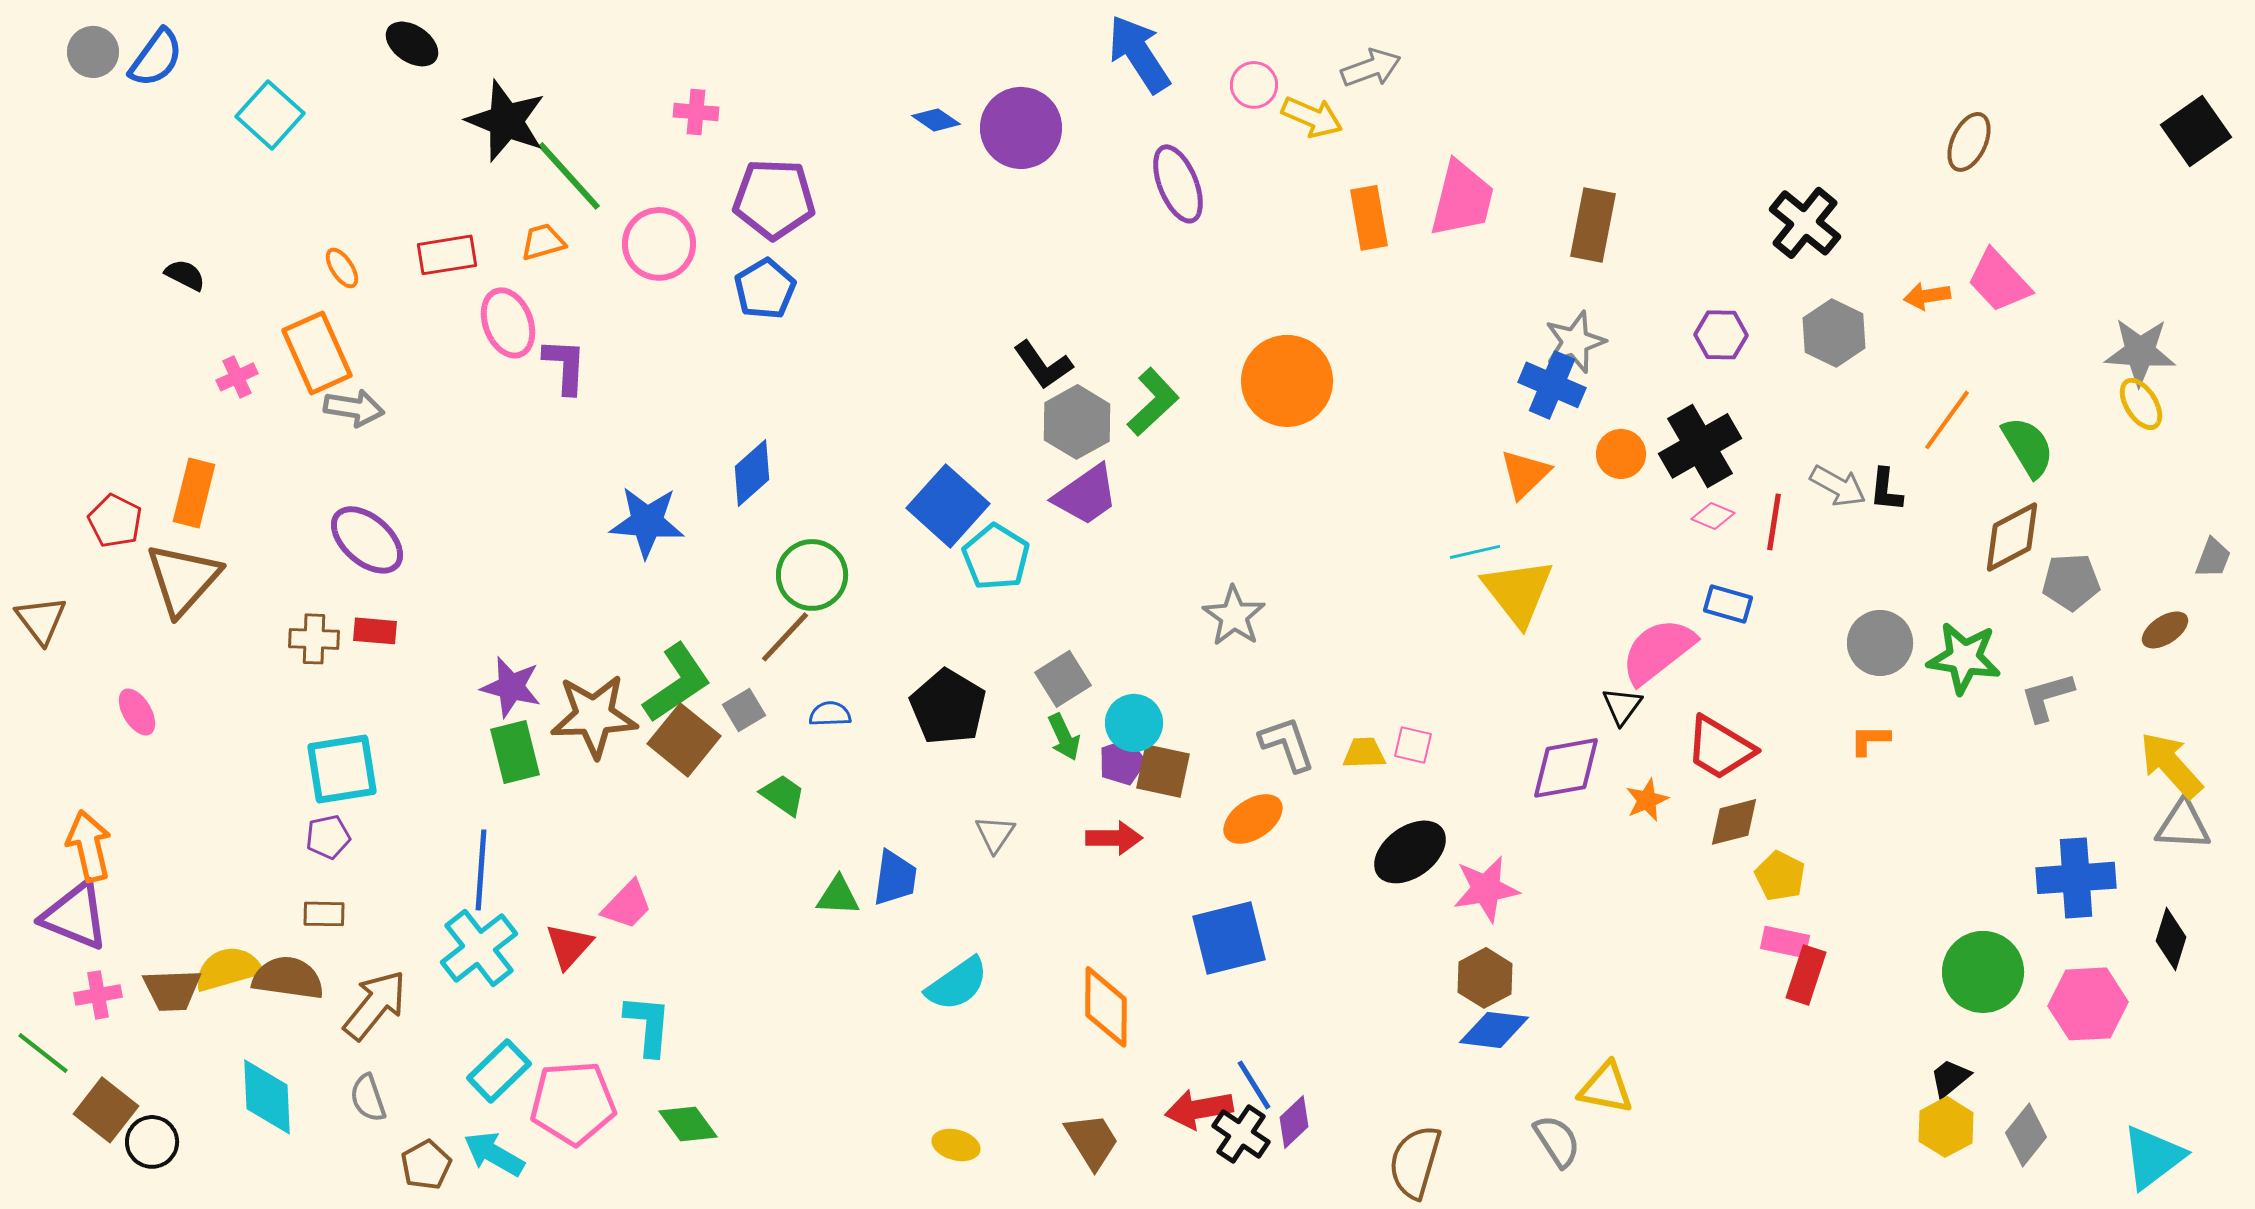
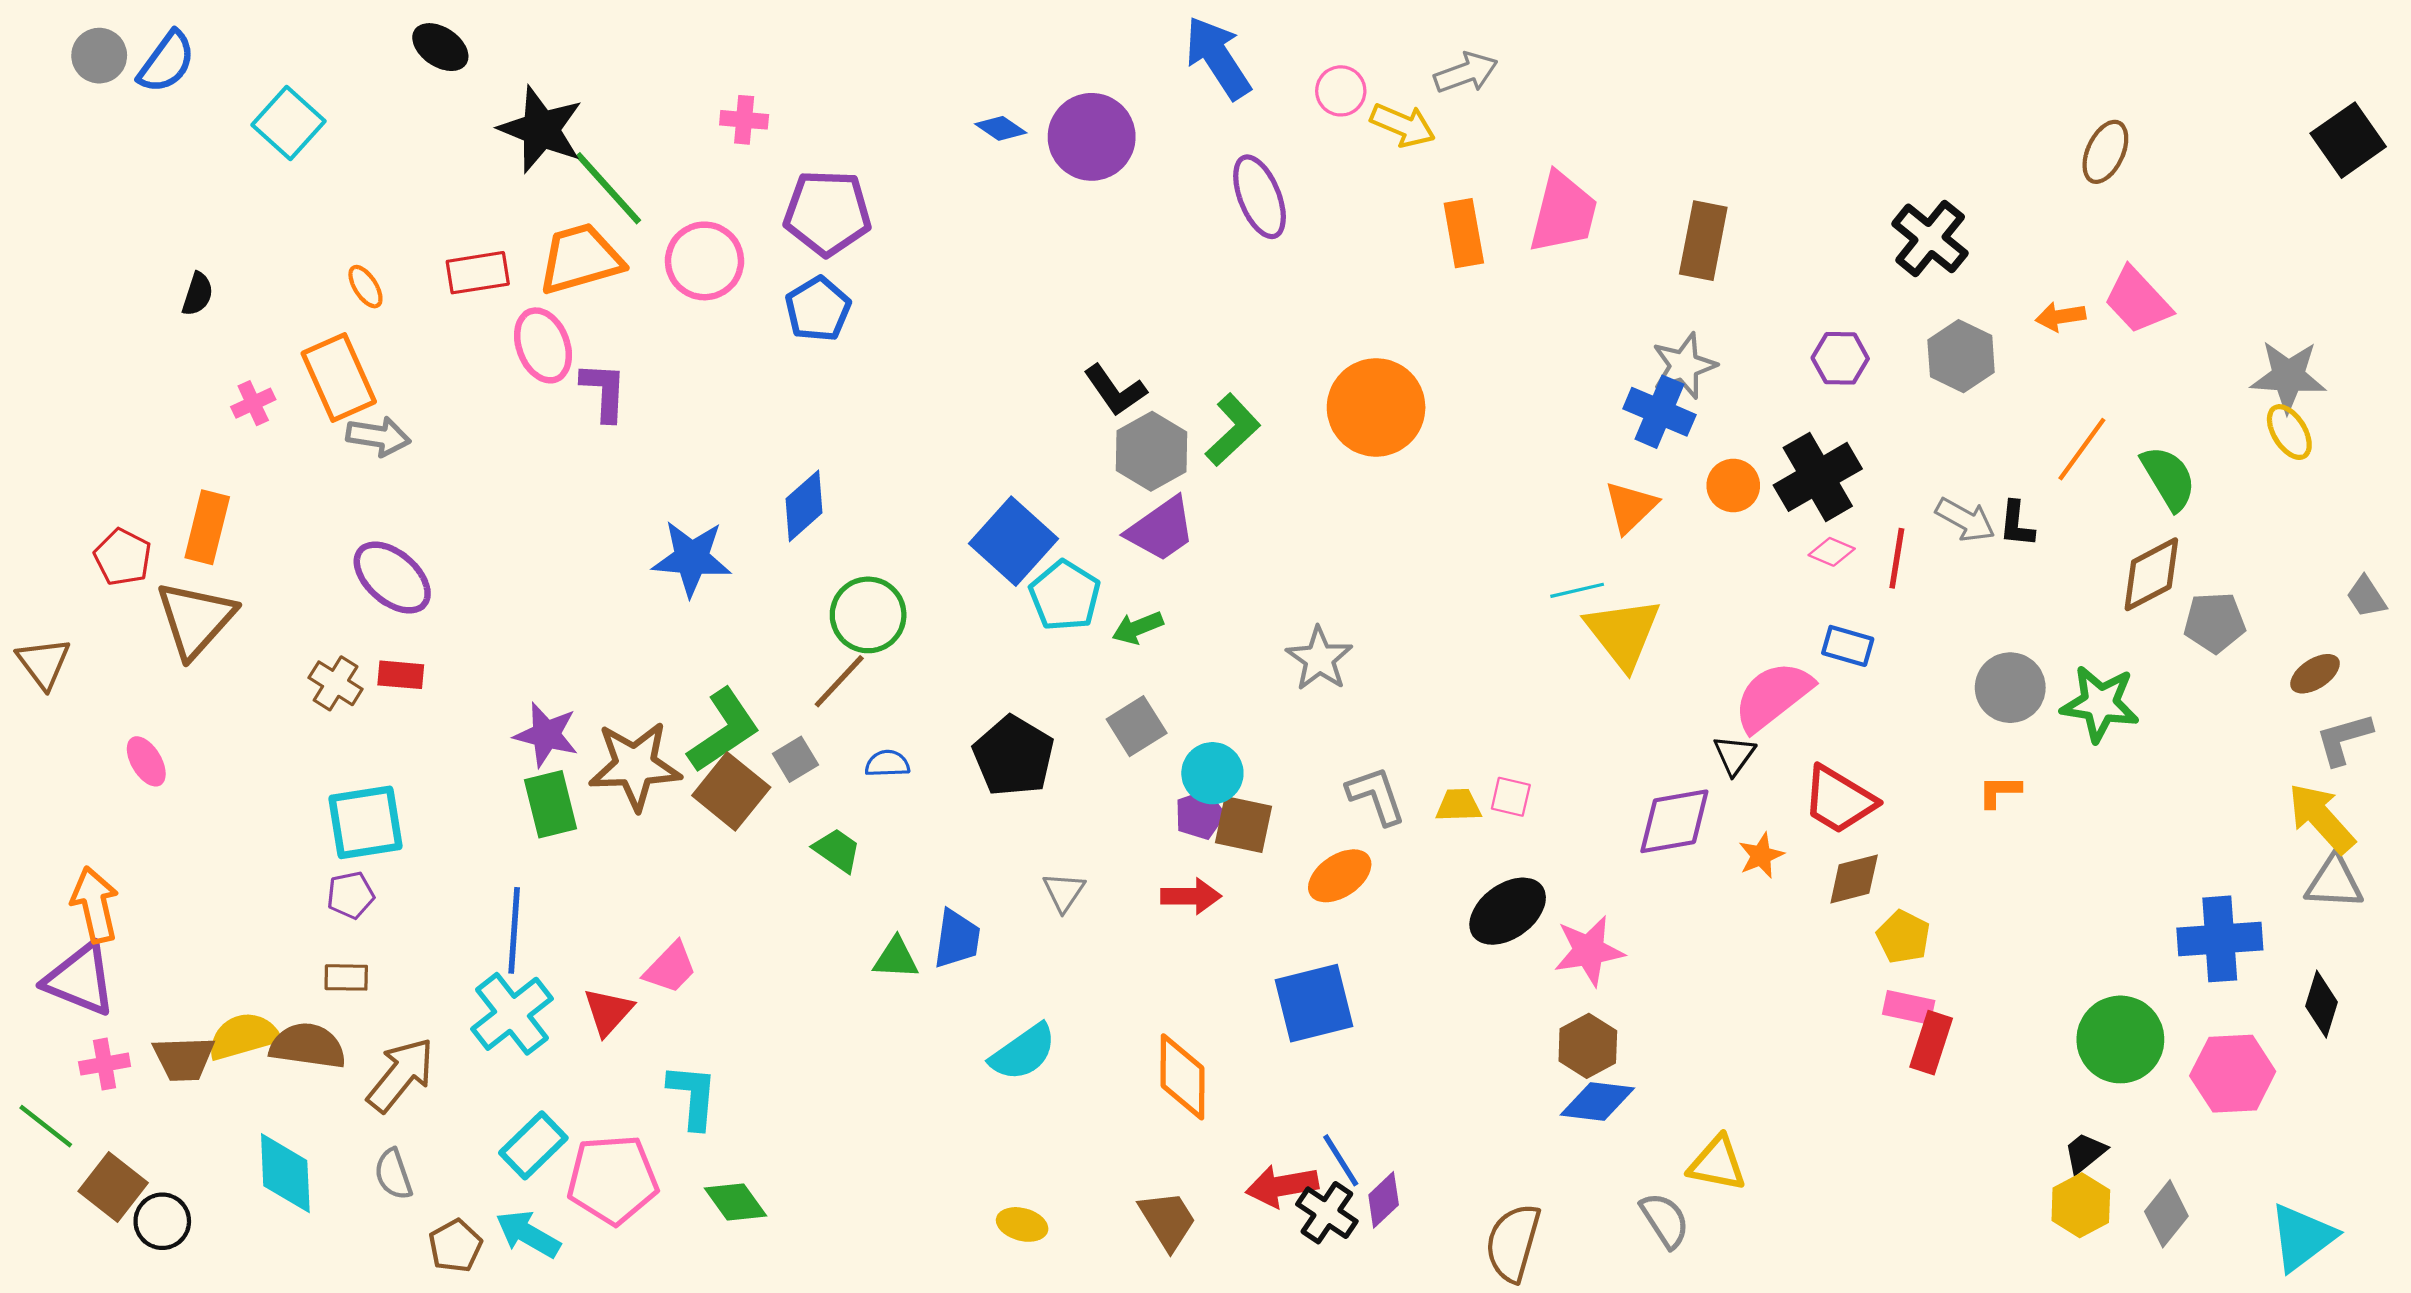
orange trapezoid: (543, 242) -> (580, 259), size x1.8
black semicircle: (185, 275) -> (198, 294), turned 81
gray trapezoid: (2213, 558) -> (2366, 597), turned 126
brown cross: (314, 639) -> (336, 683), turned 30
gray L-shape: (2047, 697) -> (2344, 739), moved
green arrow: (1064, 737) -> (1138, 628), moved, turned 93

